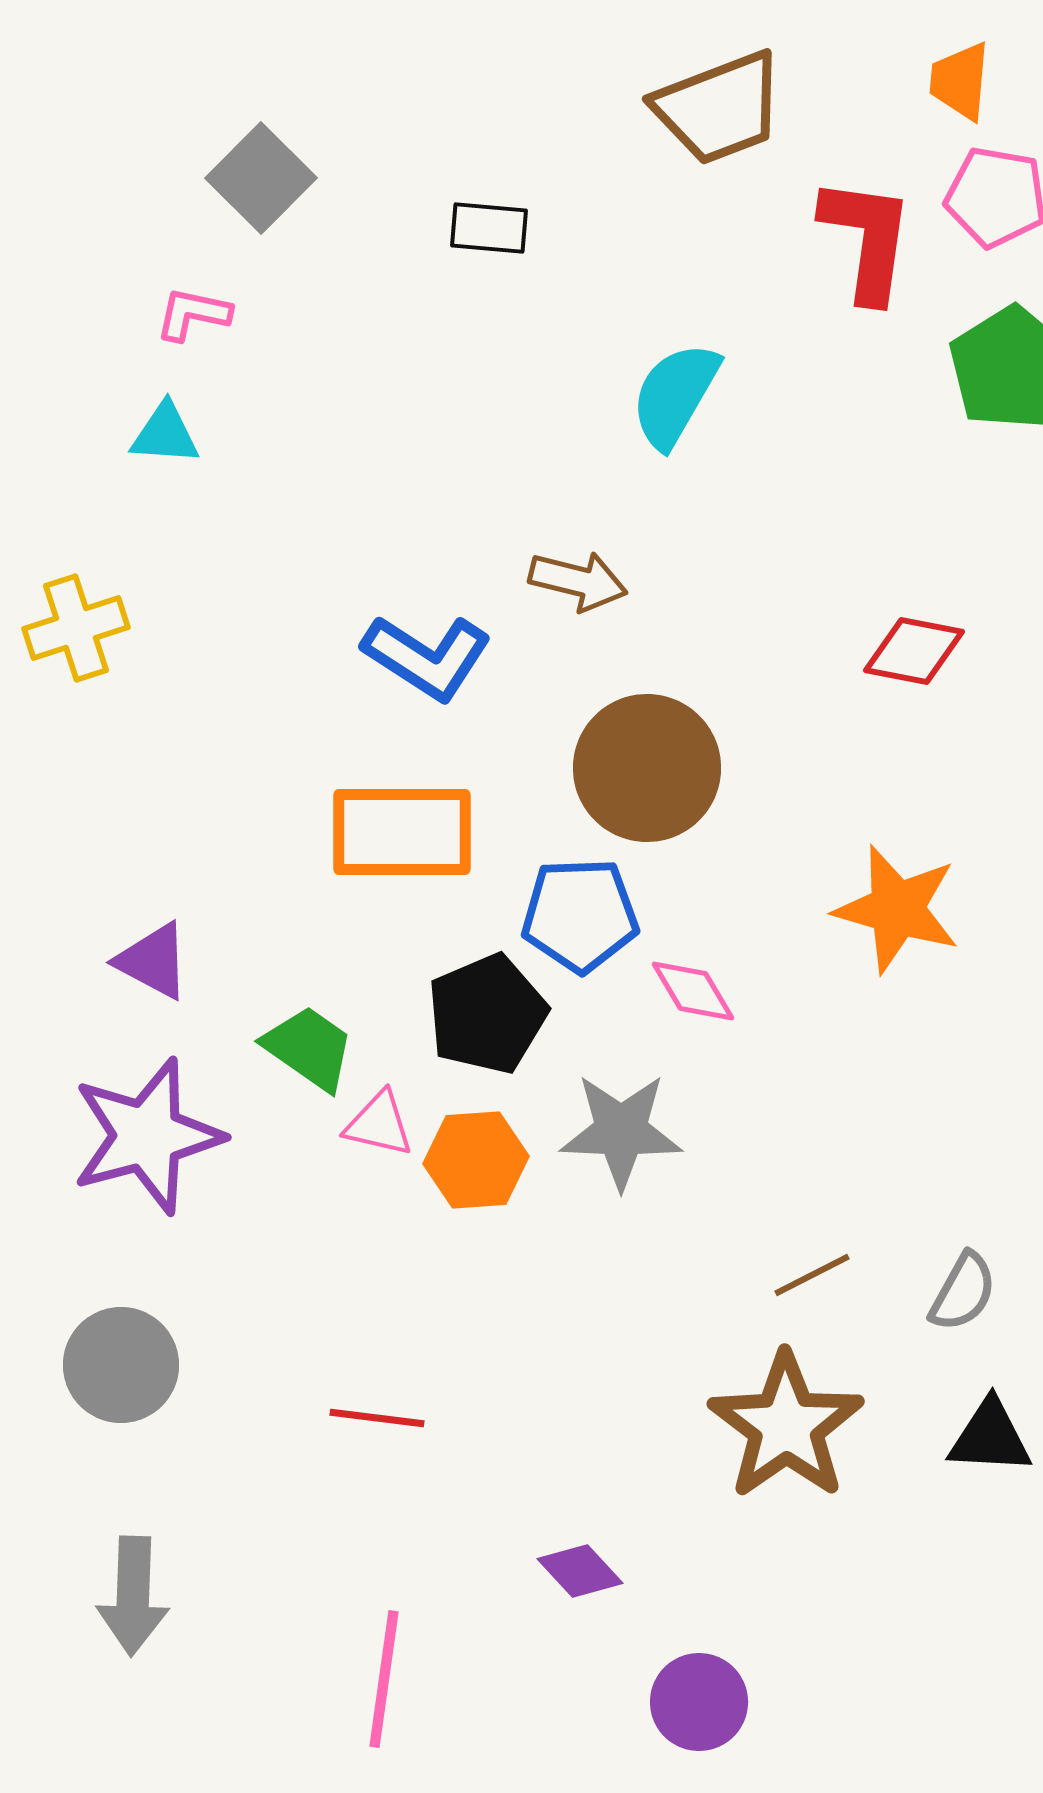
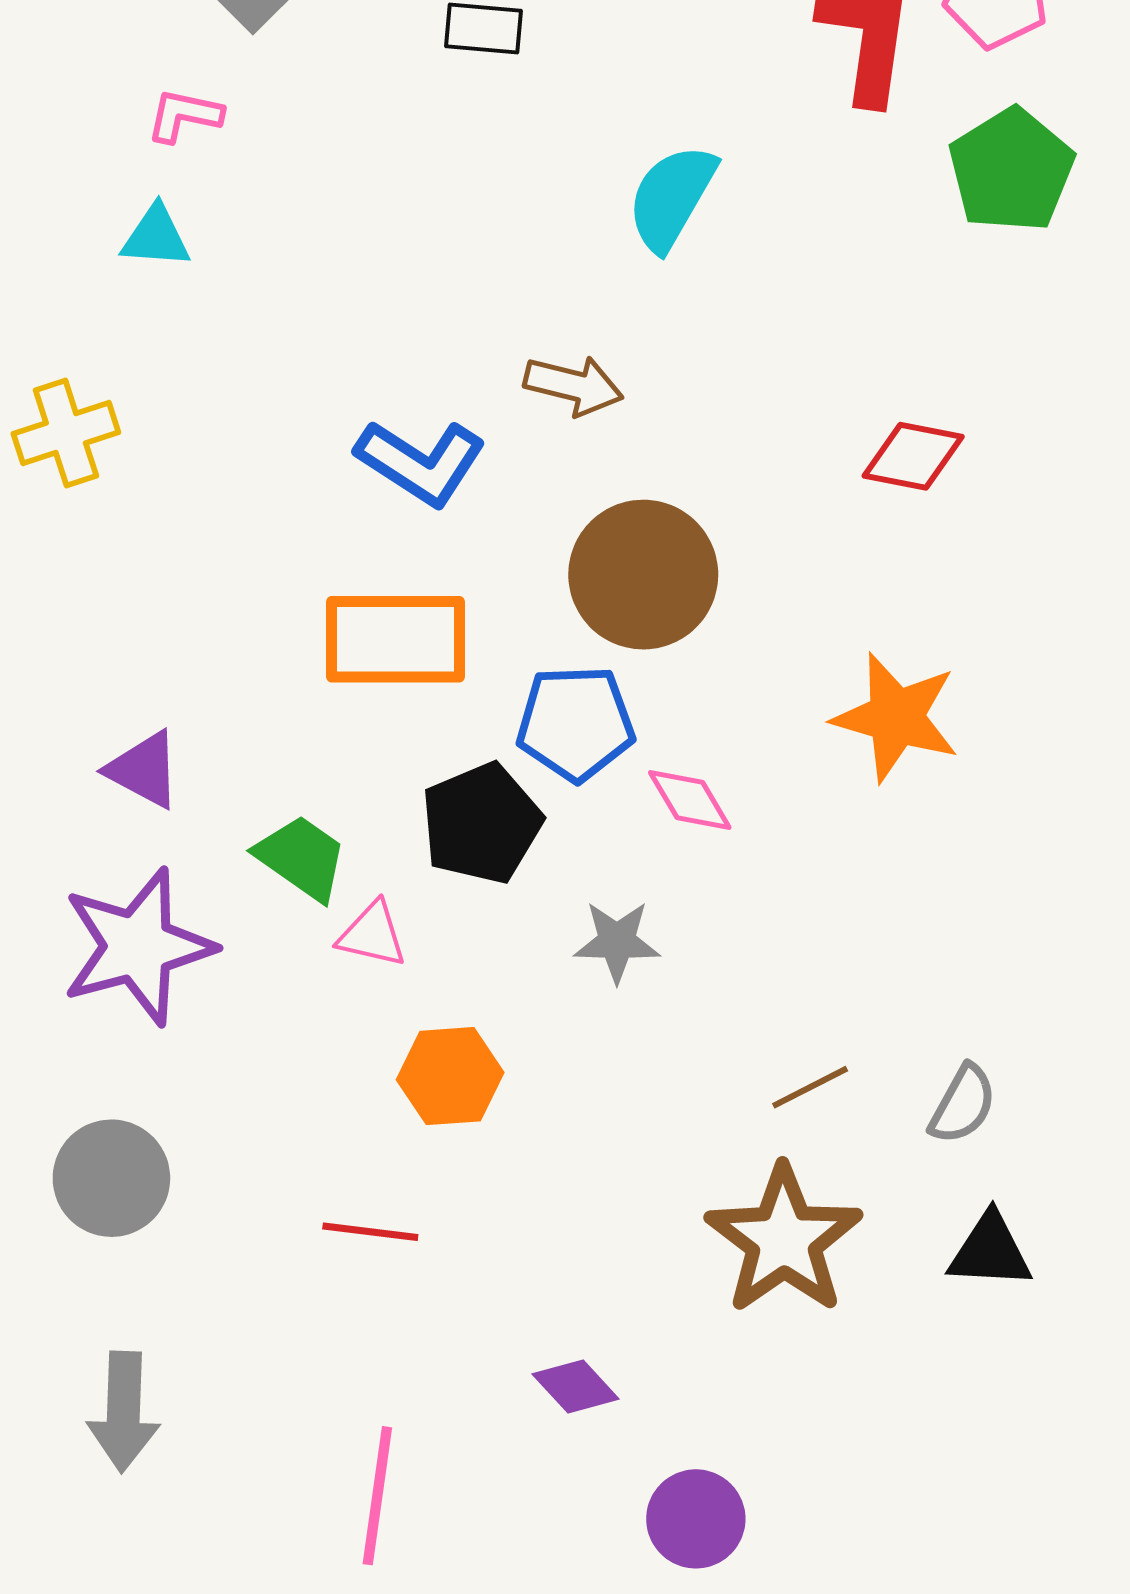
gray star: (621, 1131) -> (617, 942), size x0.7
orange hexagon: (476, 1160) -> (450, 1076), moved

